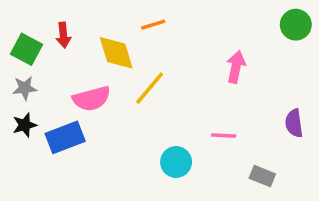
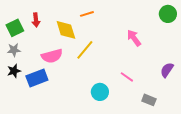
green square: (26, 49) -> (15, 28), turned 36
pink arrow: (236, 67) -> (134, 38), turned -48
purple semicircle: (294, 123) -> (167, 70), turned 42
pink line: (224, 136) -> (127, 77), turned 32

